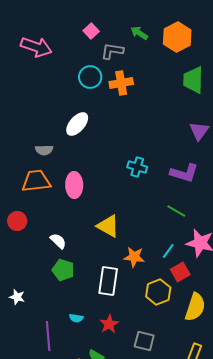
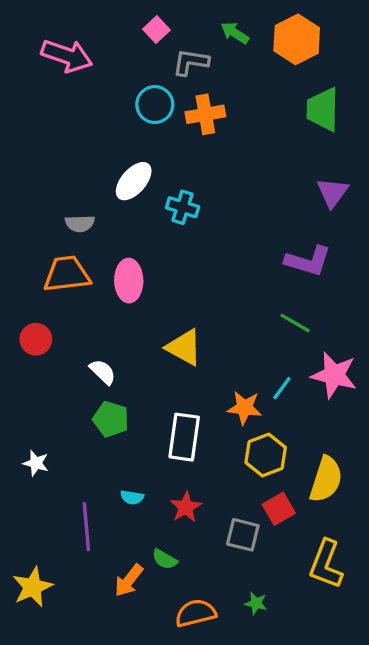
cyan cross: (137, 167) -> (183, 207), moved
orange star: (134, 257) -> (244, 408), moved
red square: (180, 272) -> (279, 509), moved

